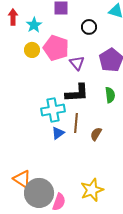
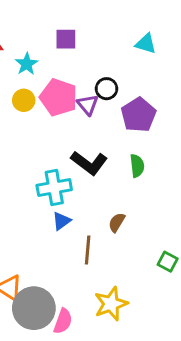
black circle: (89, 27) -> (107, 89), moved
purple triangle: (77, 63) -> (88, 105), moved
black L-shape: (77, 93) -> (89, 163), turned 40
brown line: (76, 123) -> (88, 250), moved

